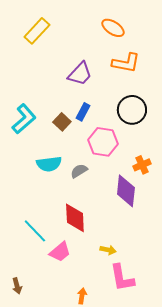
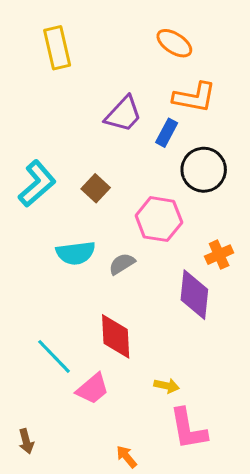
yellow rectangle: (37, 31) -> (57, 48), turned -56
blue rectangle: (83, 112) -> (167, 133), moved
orange arrow: (82, 296) -> (127, 457), turned -49

